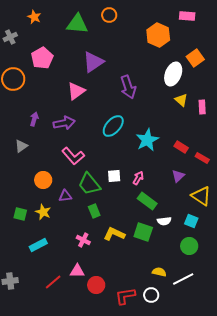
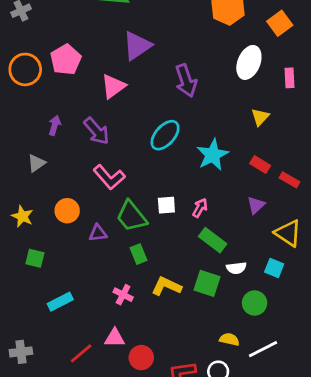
pink pentagon: (42, 58) -> (66, 60), moved
orange square: (195, 58) -> (280, 23), moved
yellow triangle: (181, 100) -> (260, 117), moved, turned 32
pink rectangle: (202, 107) -> (290, 78), moved
purple arrow: (64, 123) -> (97, 131), turned 60
yellow star: (43, 212) -> (22, 216), moved
green circle: (189, 246) -> (255, 303), moved

